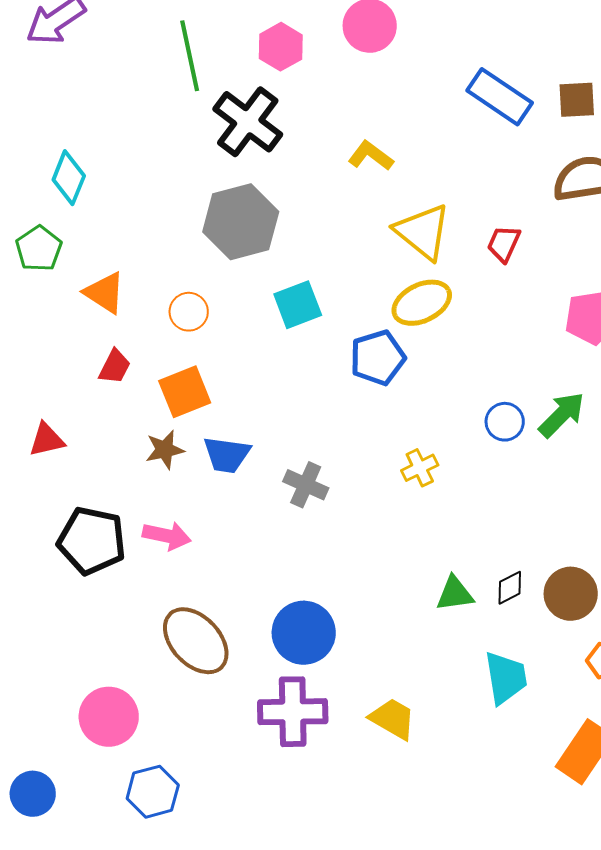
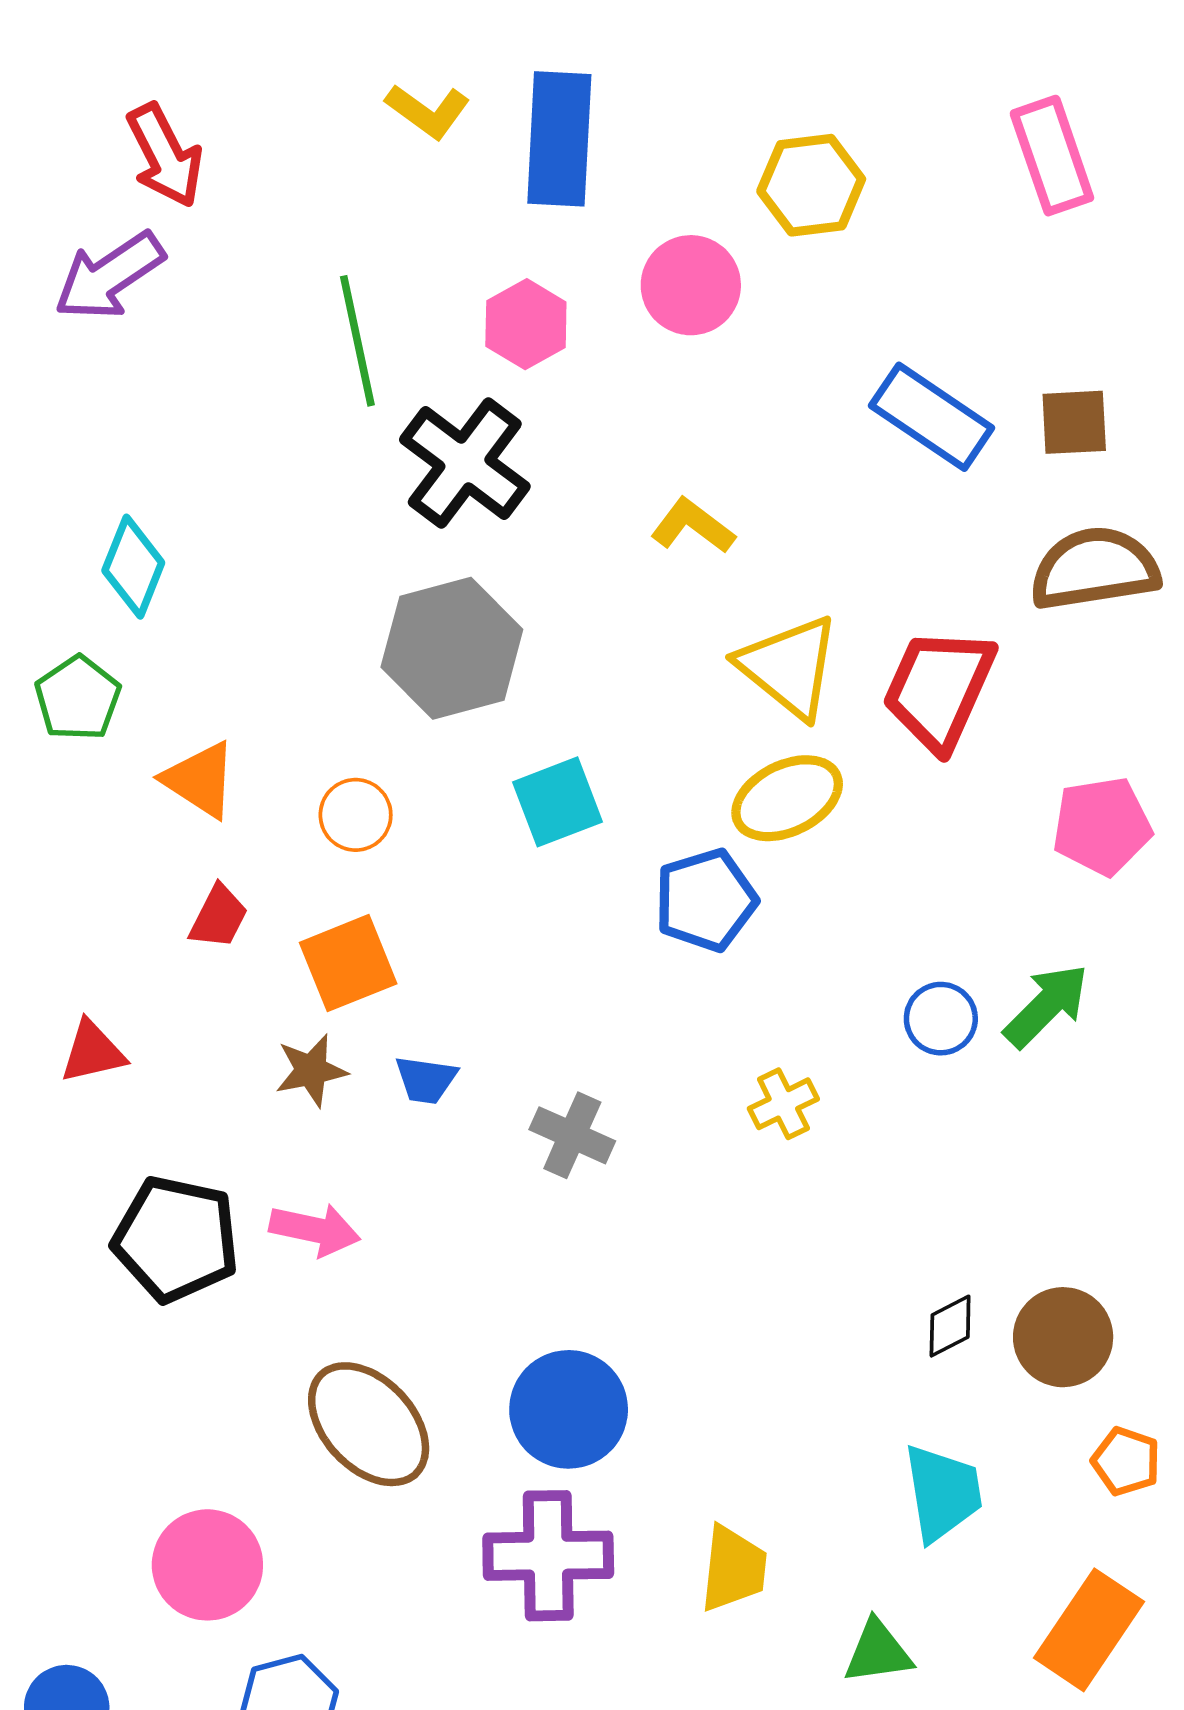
red trapezoid: (504, 244) -> (939, 689), size x1.8
blue trapezoid: (227, 455) -> (426, 1080), size x0.7
green triangle: (455, 594) -> (878, 1652), moved
yellow trapezoid: (393, 719) -> (733, 1569), turned 66

